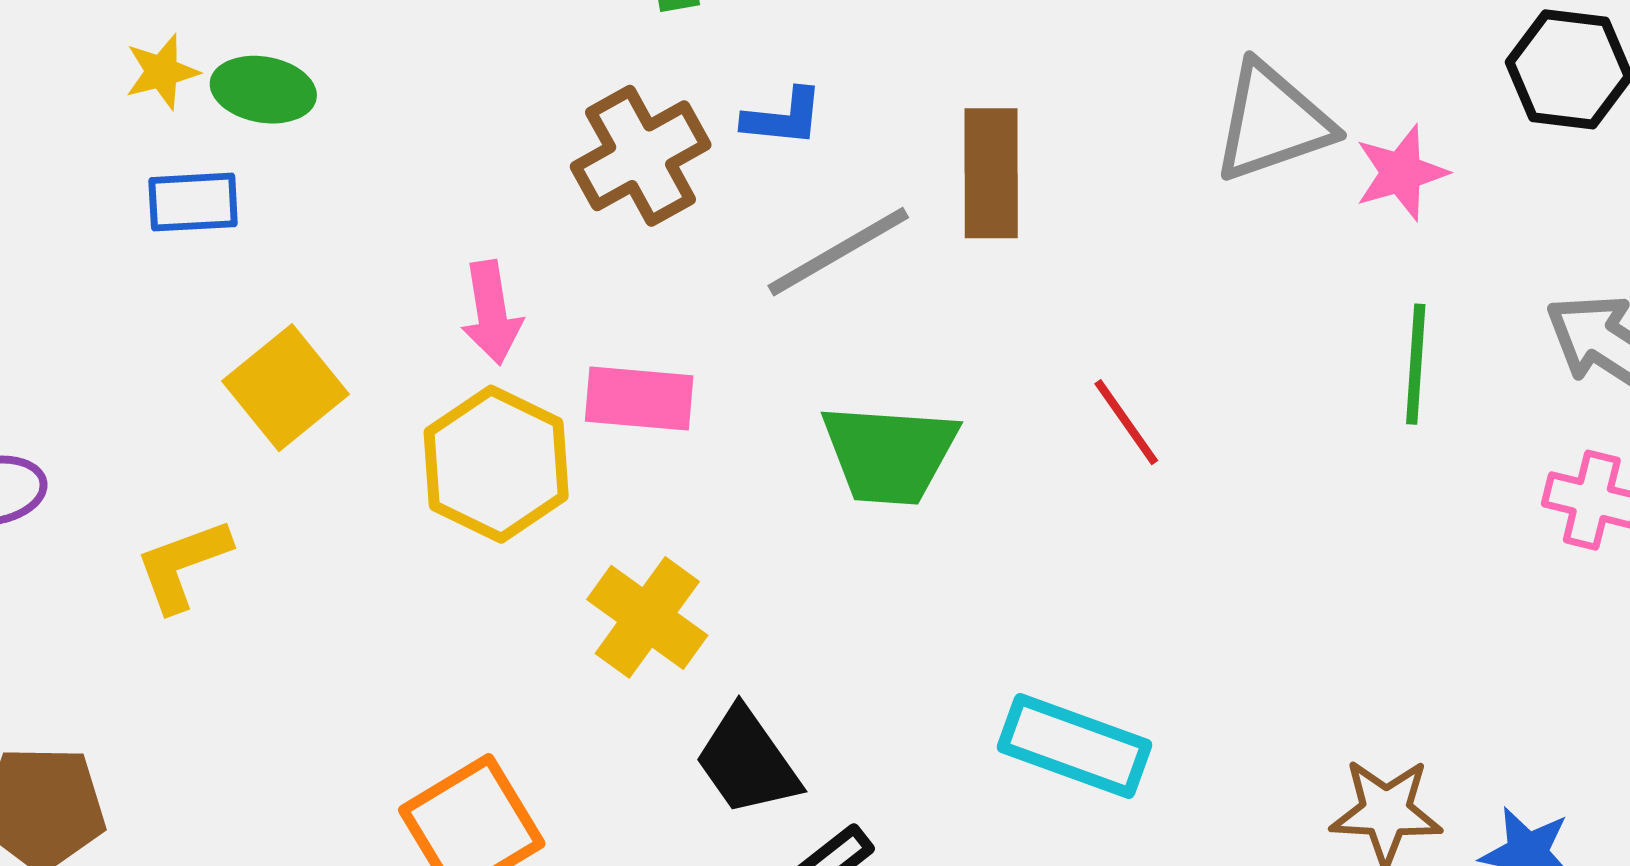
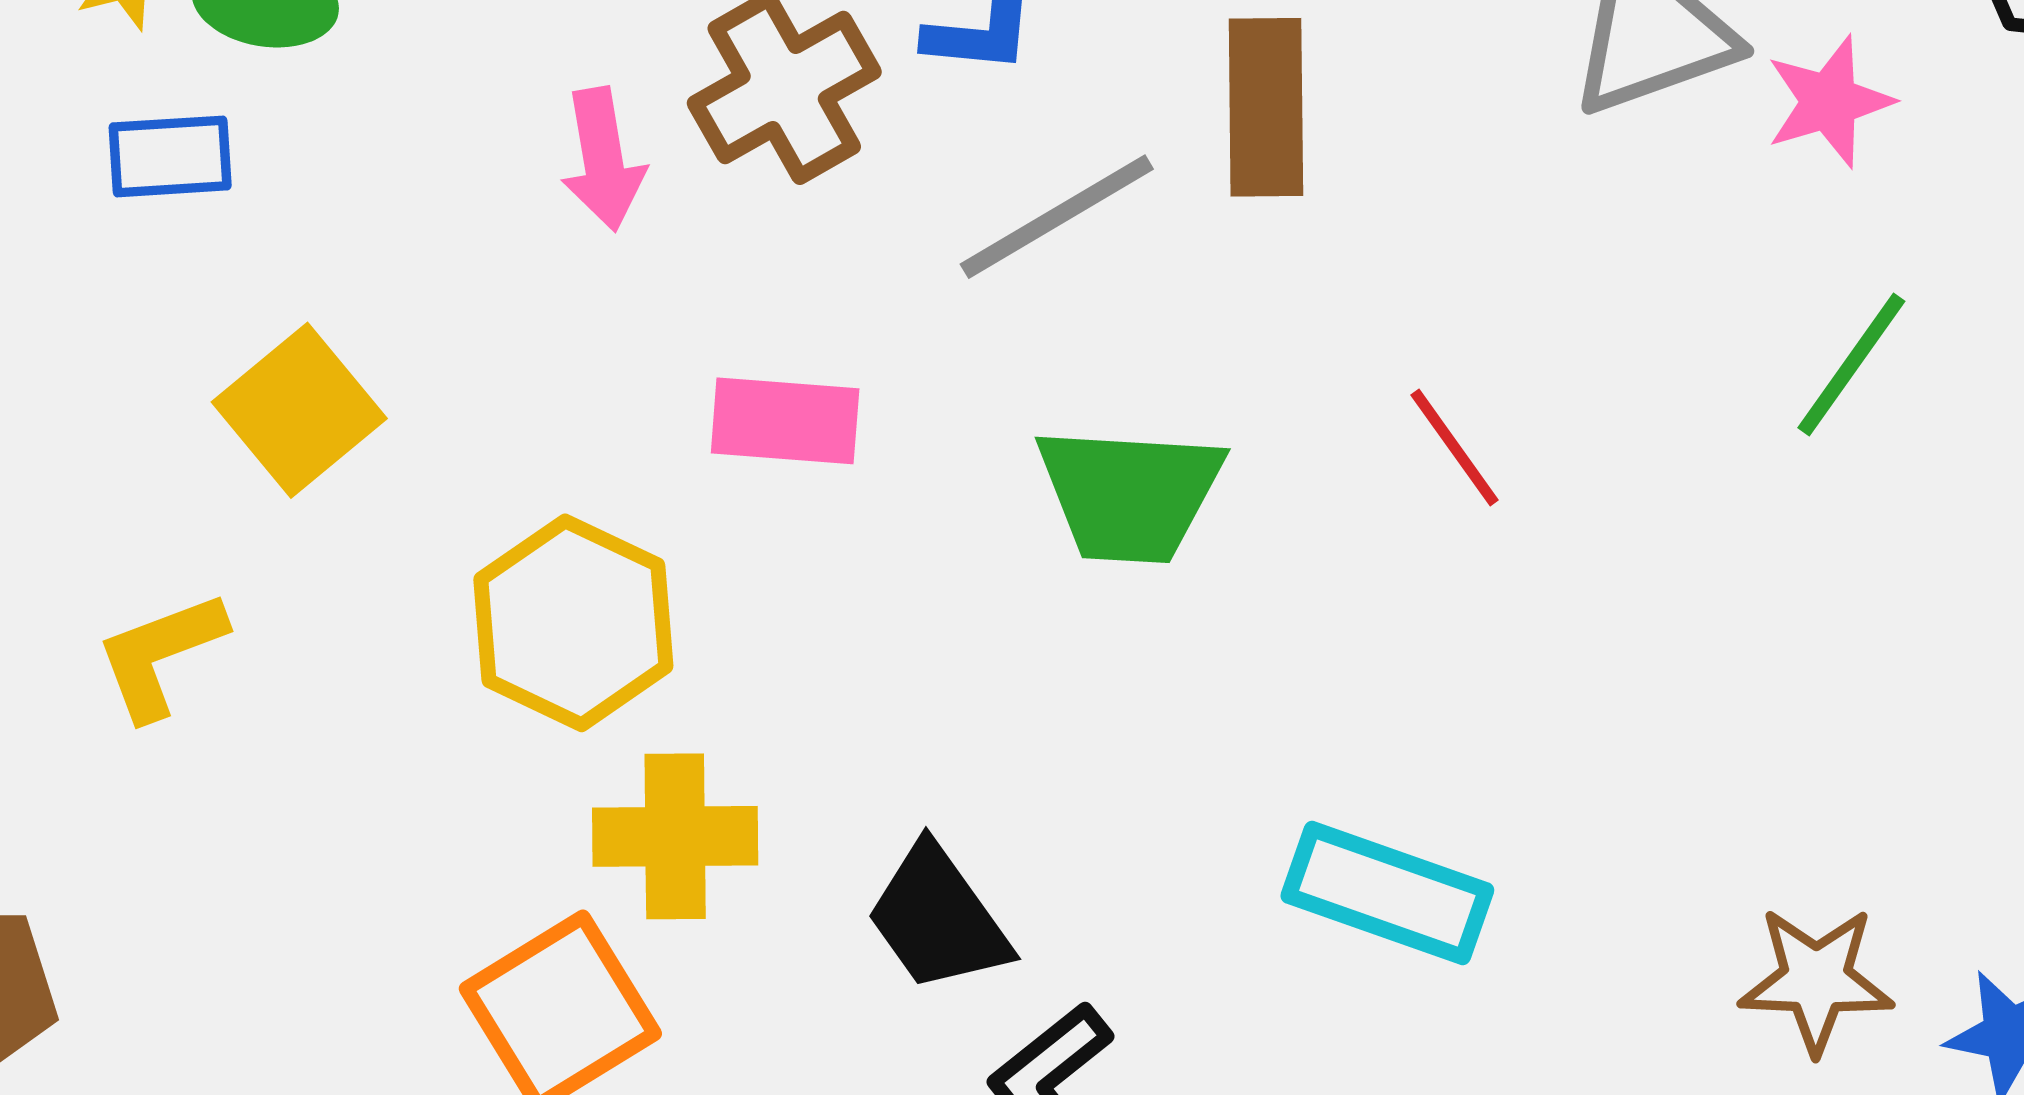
pink arrow: (492, 313) -> (603, 159), moved
green line: (1416, 364) -> (1851, 364), turned 32
yellow hexagon: (496, 464) -> (573, 623), moved
yellow cross: (647, 617) -> (675, 836), moved, turned -36

